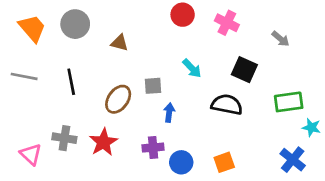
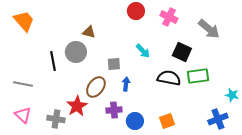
gray circle: (75, 24) -> (76, 52), moved
gray arrow: (281, 39) -> (209, 29), size x1.6
gray line: (24, 76) -> (23, 84), moved
brown ellipse: (118, 99) -> (96, 87), moved
green rectangle: (289, 102) -> (198, 76), moved
gray cross: (64, 138) -> (56, 119), moved
blue cross: (293, 160) -> (218, 119), turned 30

